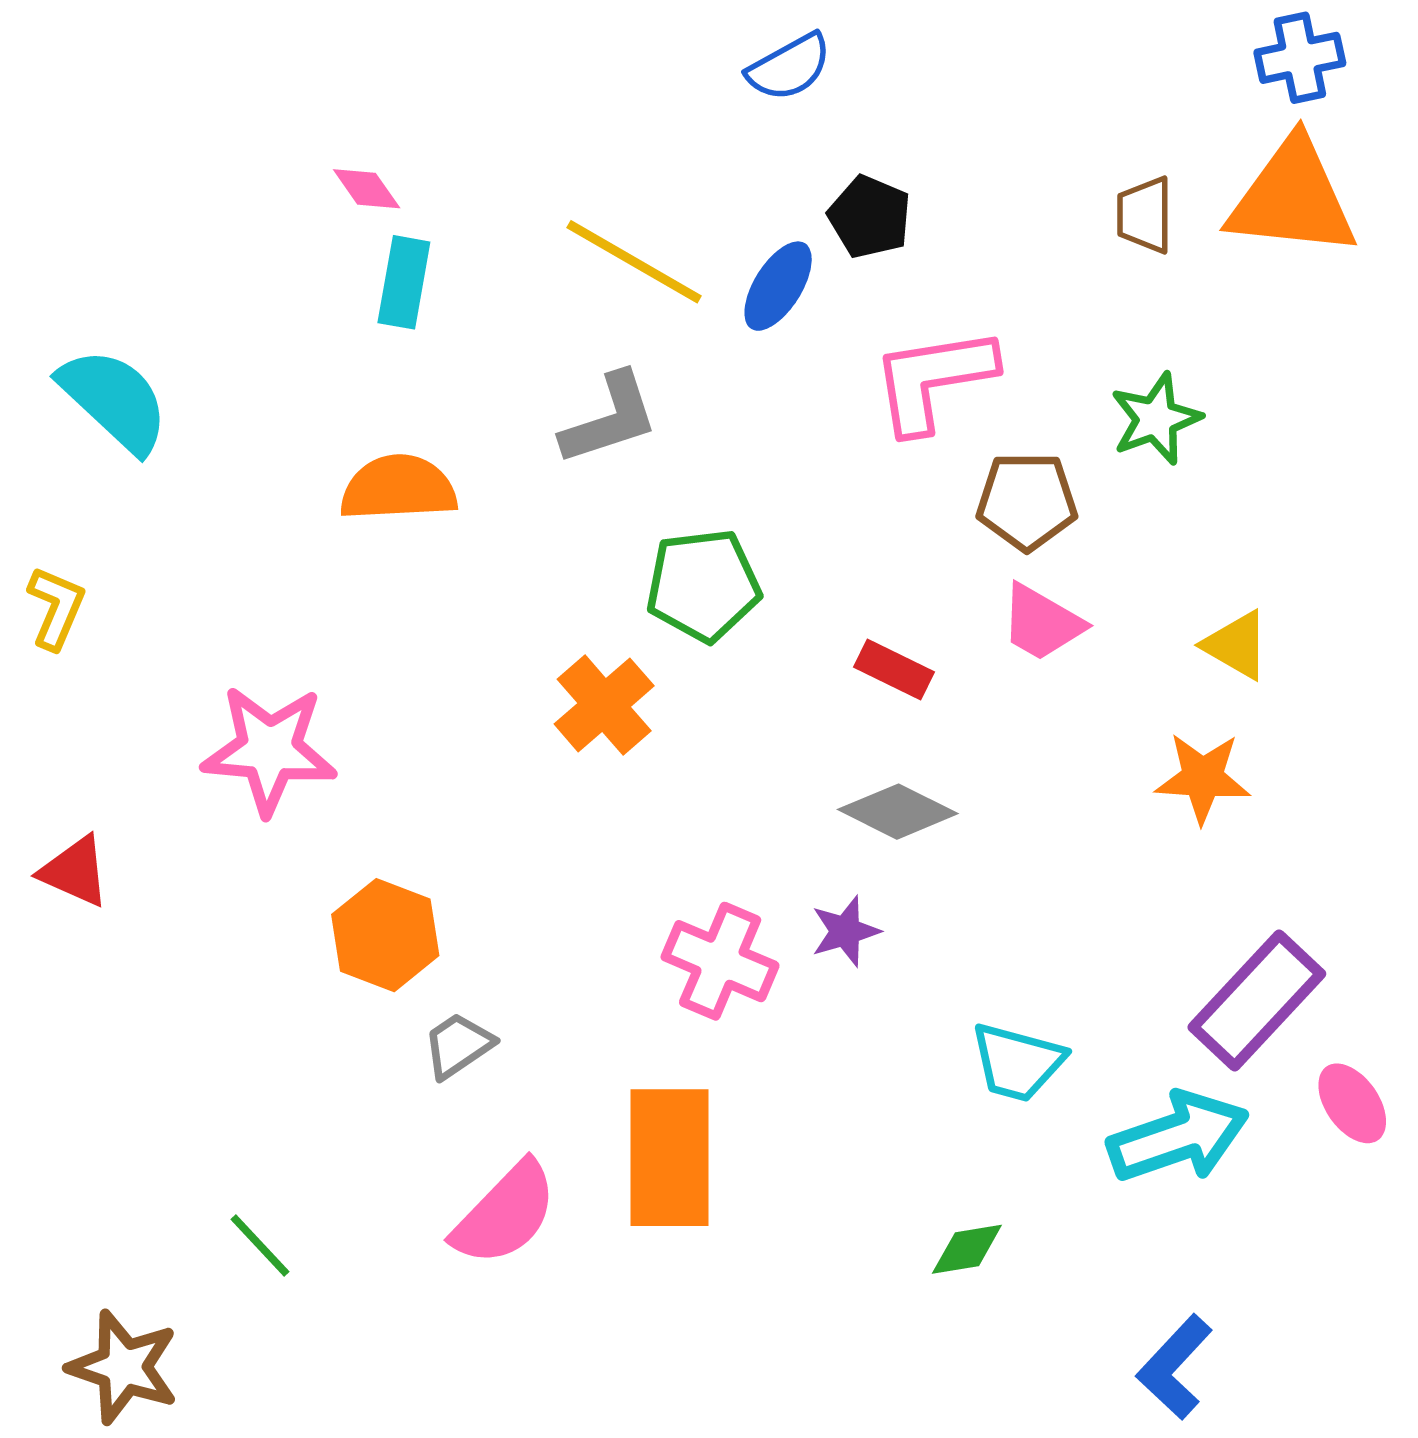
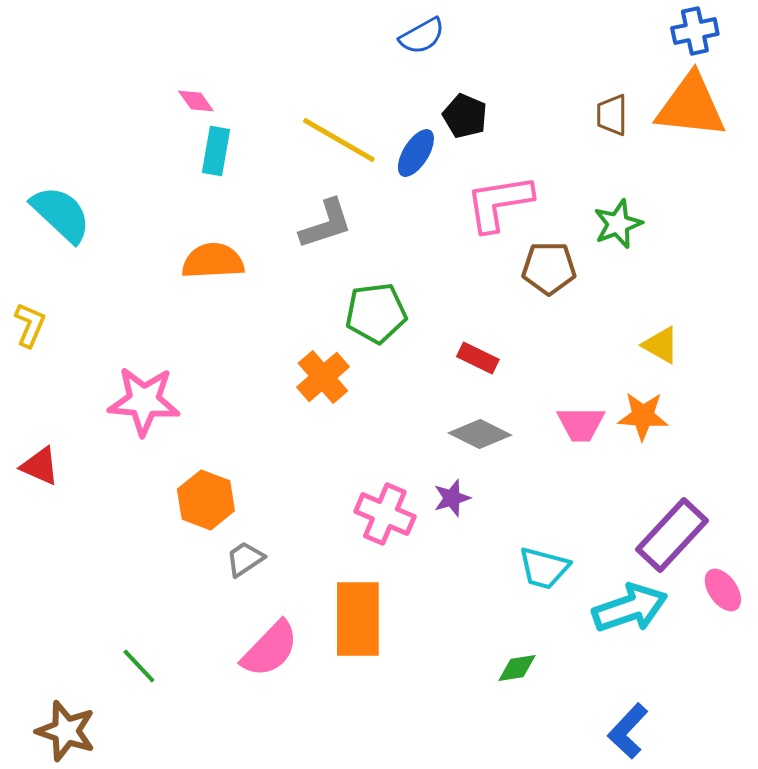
pink trapezoid: (1042, 623) -> (581, 424), moved, turned -30

